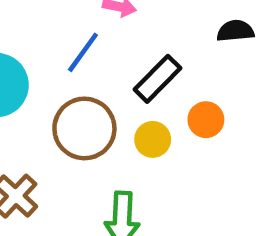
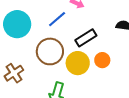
yellow circle: (153, 139) -> (78, 63), size x1.5

